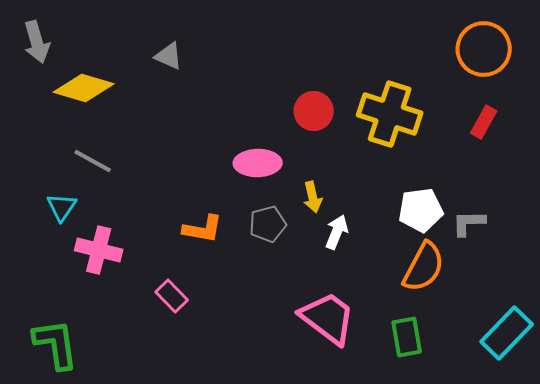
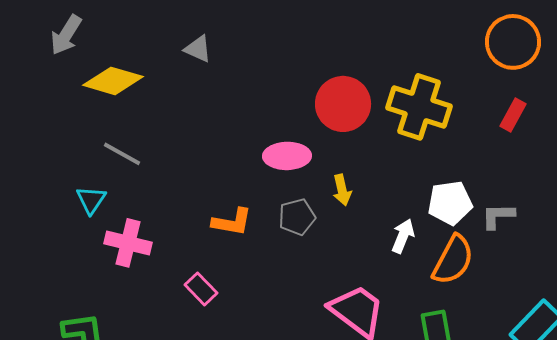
gray arrow: (37, 42) -> (66, 35), turned 48
red circle: (314, 111) -> (343, 104), size x1.4
white arrow: (337, 232) -> (403, 236), moved

